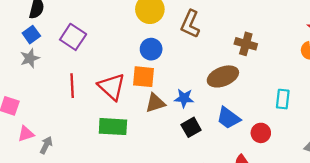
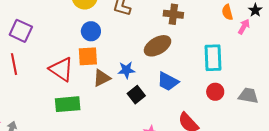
red line: (72, 86) -> (14, 64), moved
cyan rectangle: (283, 99) -> (213, 58), size x1.5
red circle: (261, 133) -> (215, 92), moved

